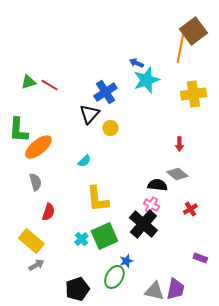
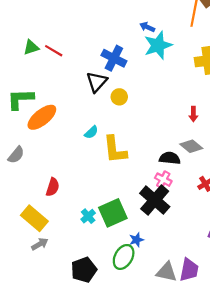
blue cross: (105, 92) -> (114, 58), turned -30
green L-shape: (18, 130) -> (20, 99), turned 84
gray semicircle: (35, 182) -> (16, 155), moved, turned 54
yellow L-shape: (97, 199) -> (115, 150), moved

